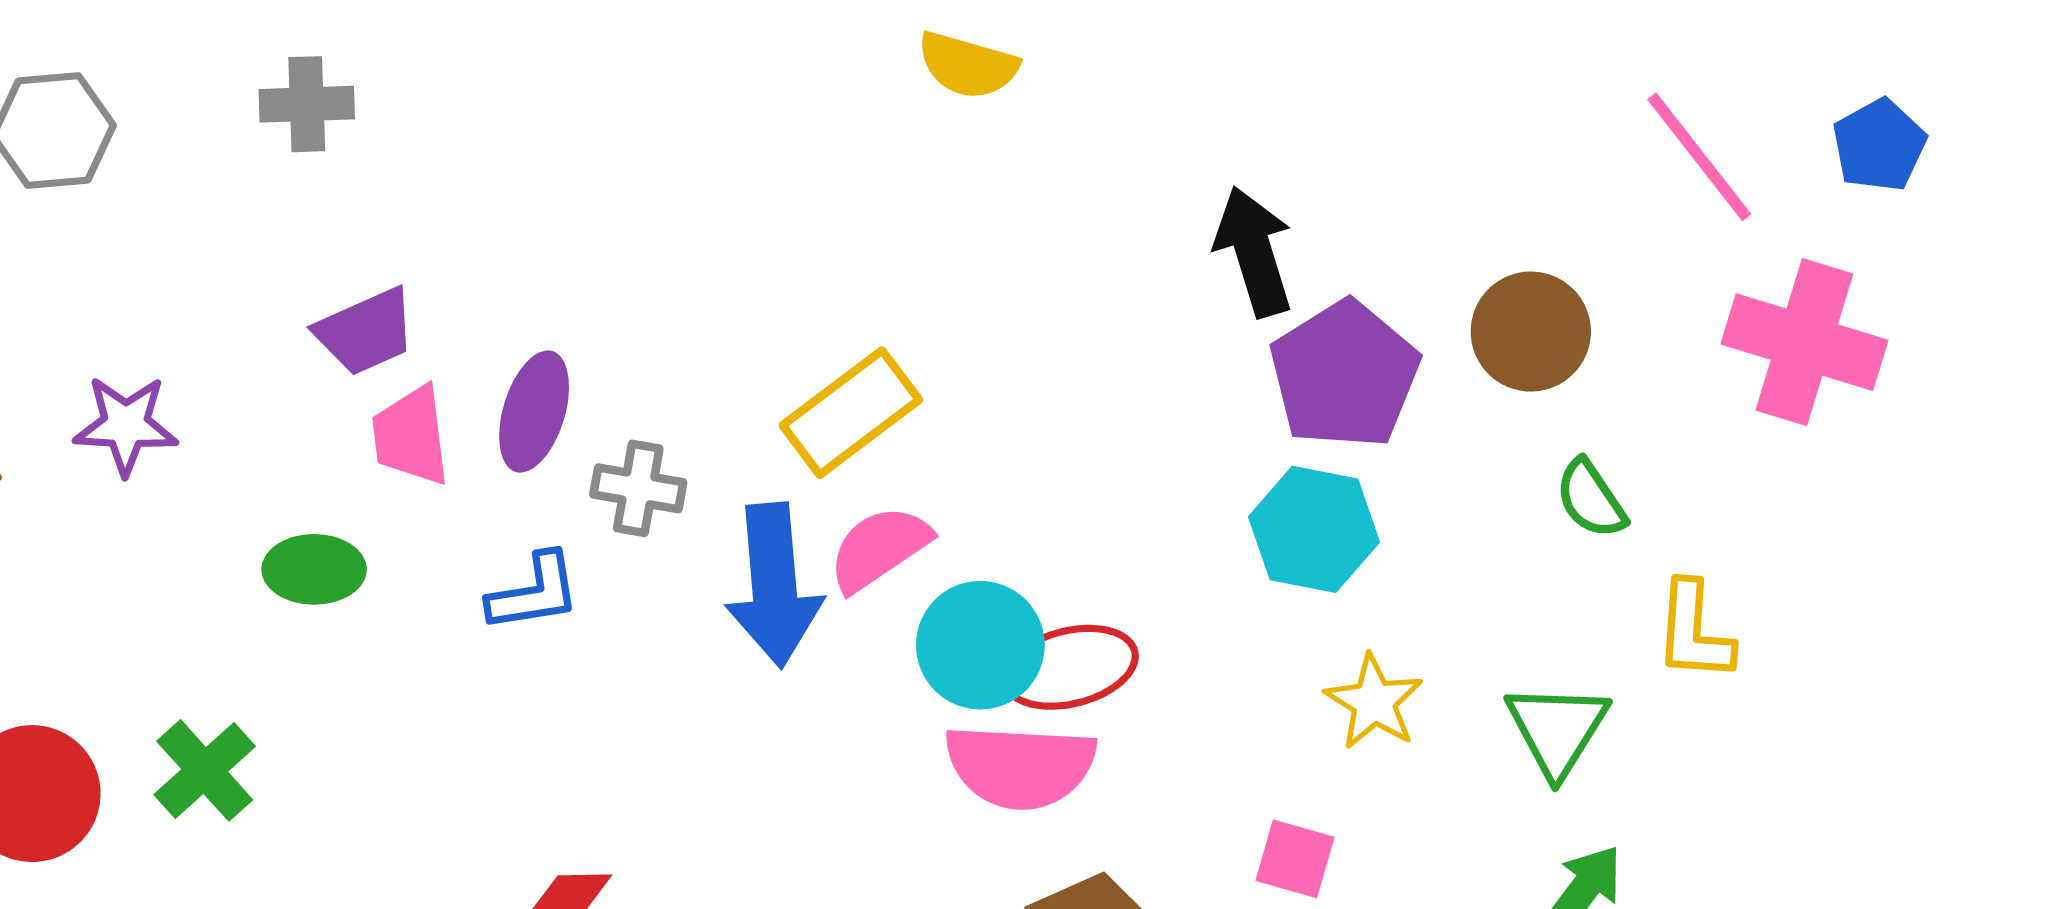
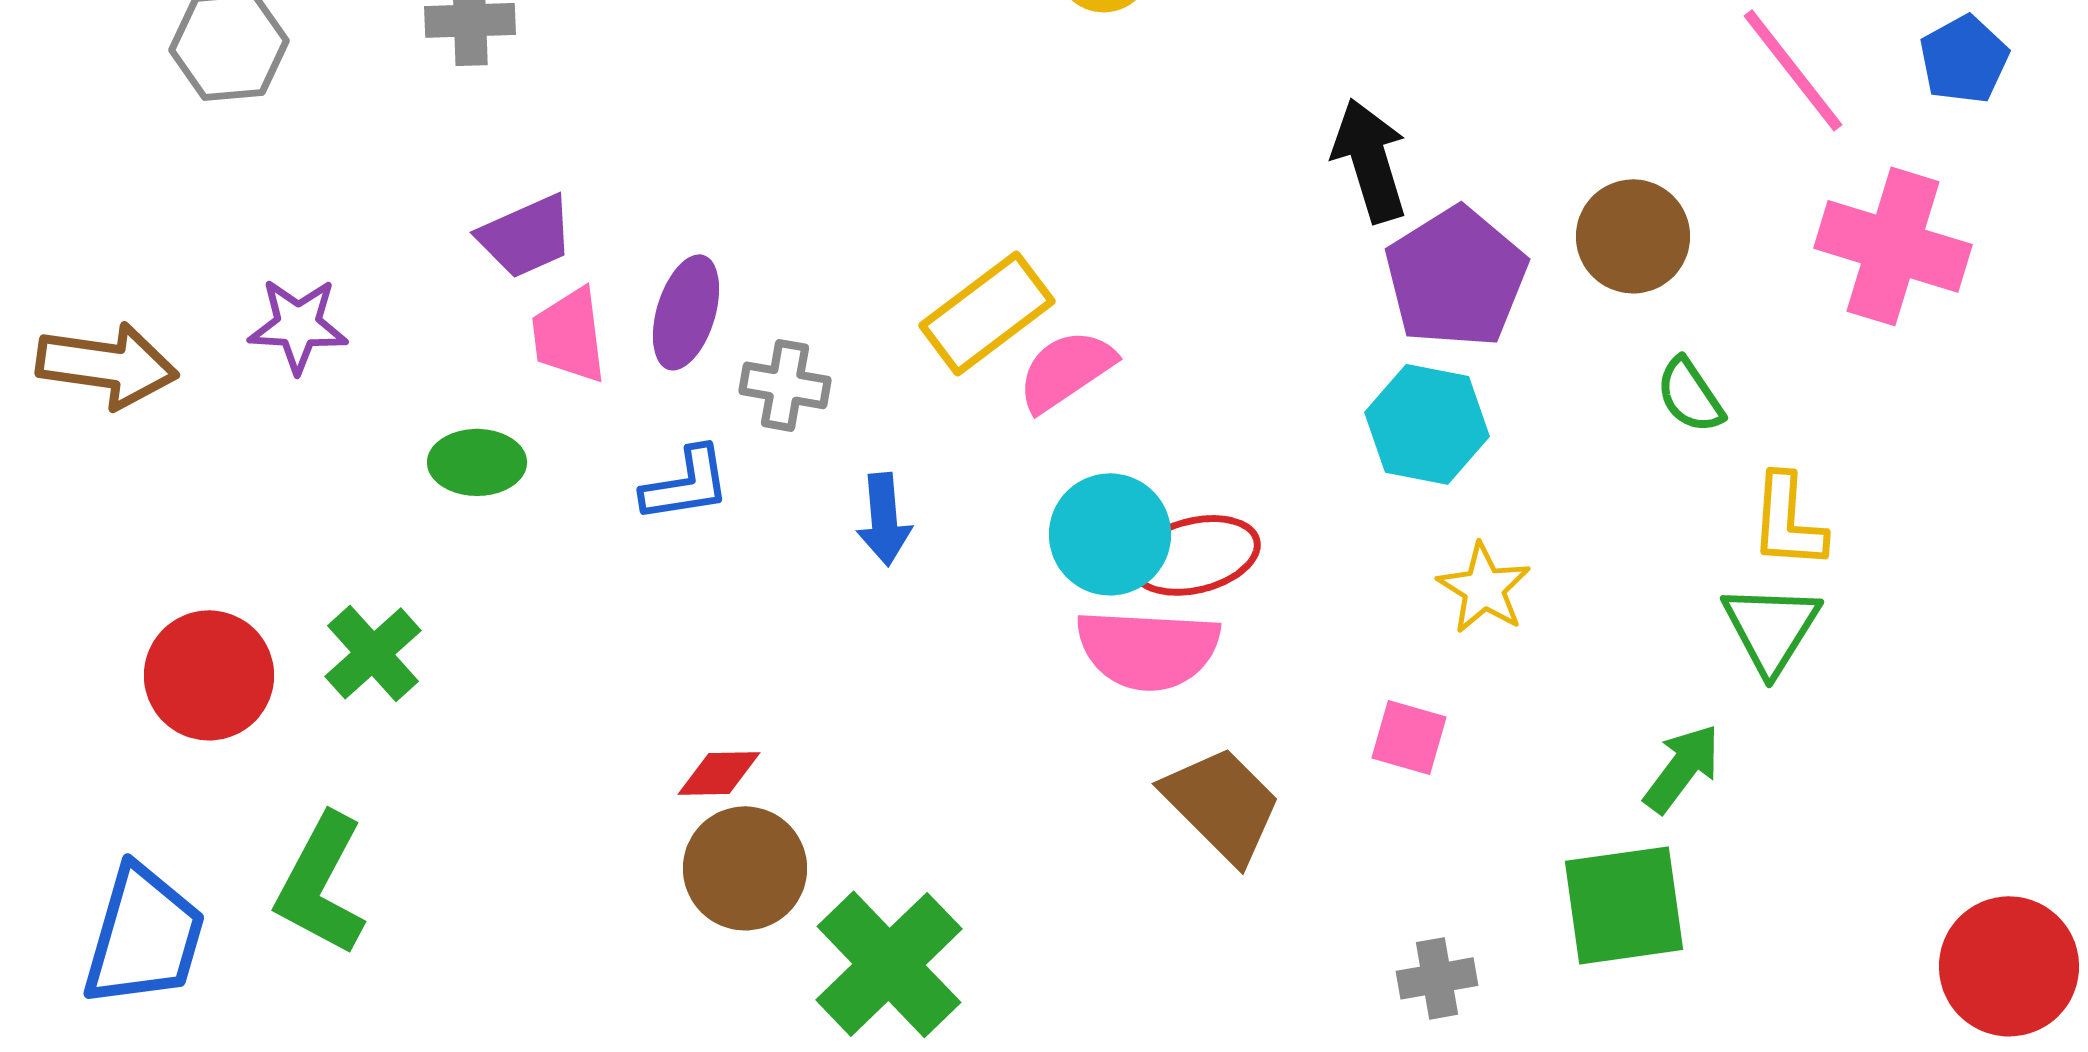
pink semicircle: (879, 548) -> (1066, 370), moved
blue arrow: (774, 585) -> (884, 519), moved, size x0.6
green triangle: (1557, 729) -> (1771, 628), moved

